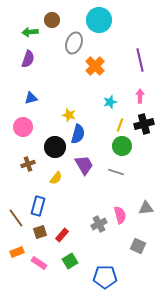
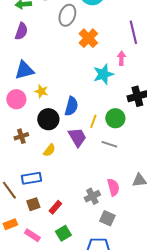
pink arrow: (140, 96) -> (121, 58), moved
blue triangle: (31, 98) -> (24, 70), size x1.5
cyan star: (110, 102) -> (103, 74), size x1.5
yellow star: (69, 115) -> (41, 91), moved
yellow line: (120, 125) -> (93, 121), moved
blue rectangle: (38, 206) -> (31, 178), turned 66
gray square: (138, 246) -> (107, 218), moved

